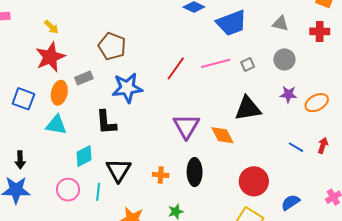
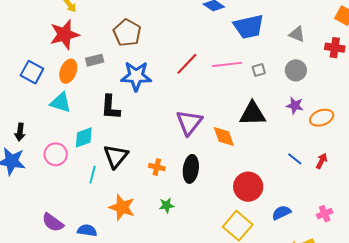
pink circle: (68, 190) -> (56, 154), moved

